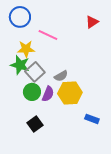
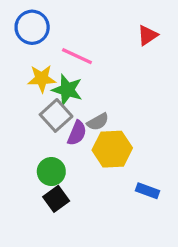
green star: (20, 65) -> (67, 90), moved
green circle: (32, 92) -> (51, 172), moved
purple semicircle: (48, 94) -> (77, 133), moved

